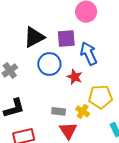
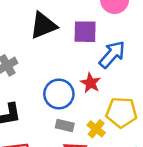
blue arrow: (89, 54) -> (112, 55), turned 60
blue circle: (49, 64) -> (59, 94), moved

